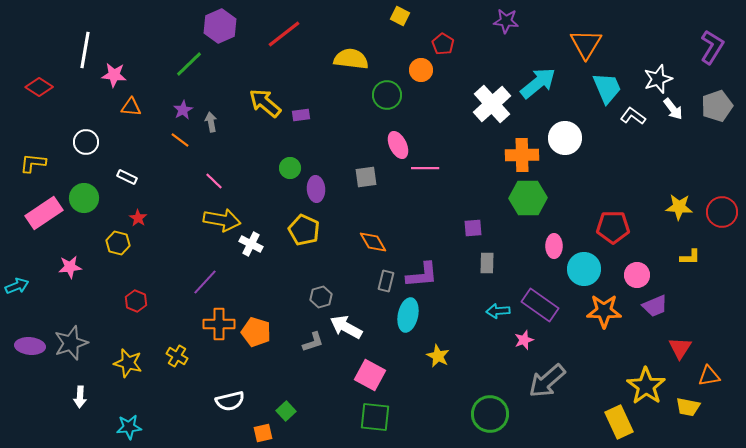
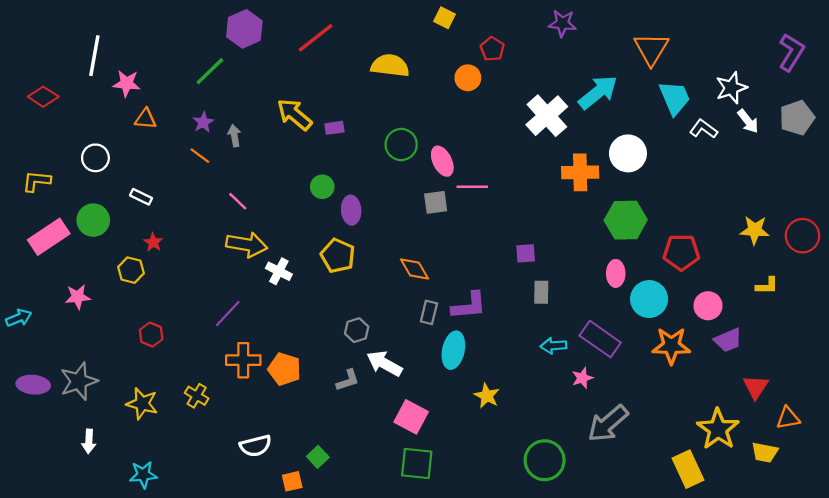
green circle: (387, 95) -> (401, 145), moved
gray square: (366, 177) -> (436, 202), moved
green hexagon: (528, 198) -> (626, 220), moved

